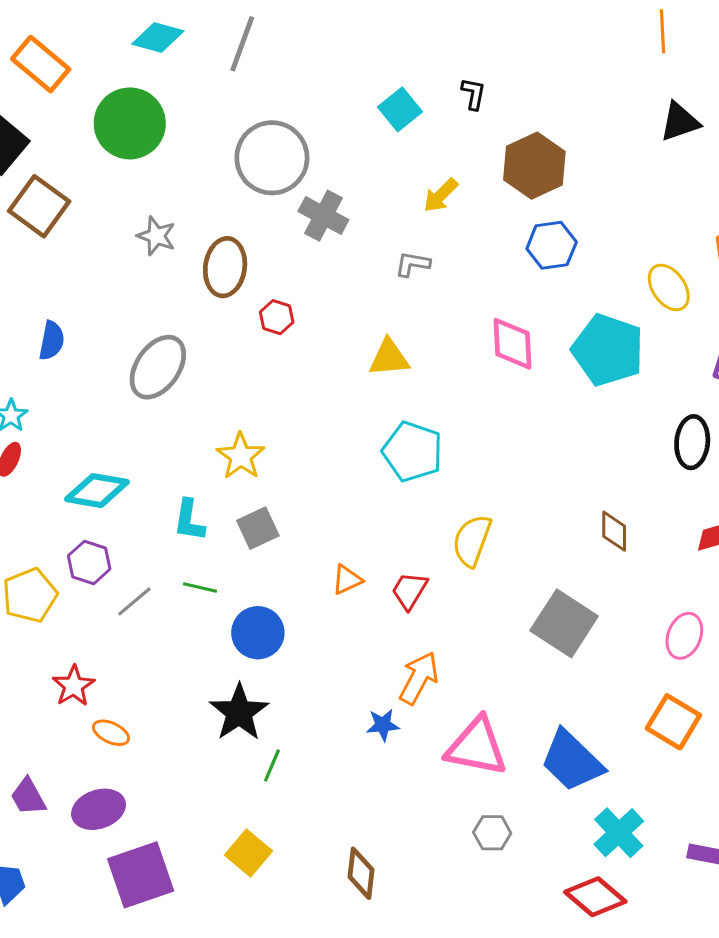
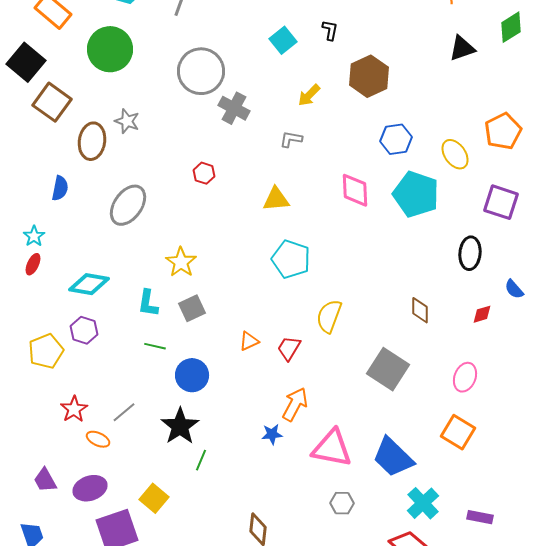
blue hexagon: (552, 245) -> (396, 139), moved
brown ellipse: (225, 267) -> (92, 141), moved
gray line: (134, 601) -> (124, 412), moved
yellow square: (248, 853) -> (154, 498), moved

